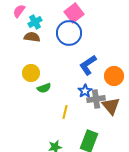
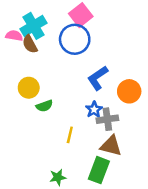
pink semicircle: (19, 11) -> (14, 36), moved, turned 64
cyan cross: (35, 22) -> (34, 26), size x1.5
brown semicircle: (32, 37) -> (30, 44), turned -126
brown triangle: (111, 106) -> (111, 146), moved, turned -36

